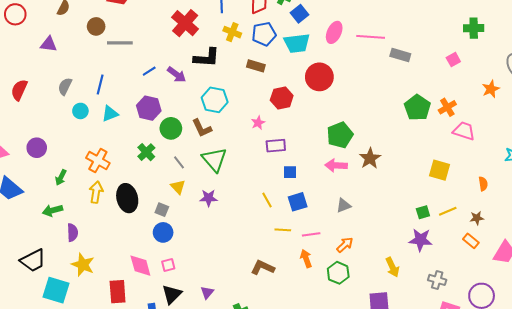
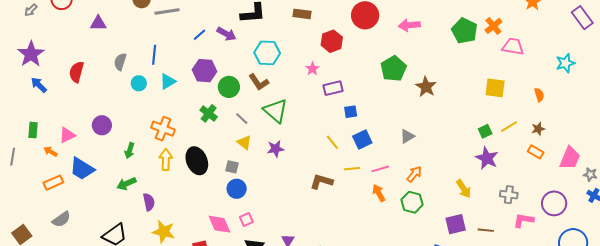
pink arrow: (336, 165) -> (409, 25), moved
purple star: (421, 240) -> (487, 158), turned 30
brown L-shape: (263, 267) -> (321, 182), moved

